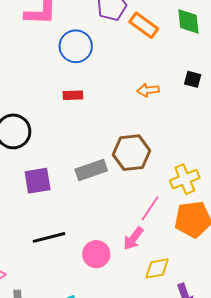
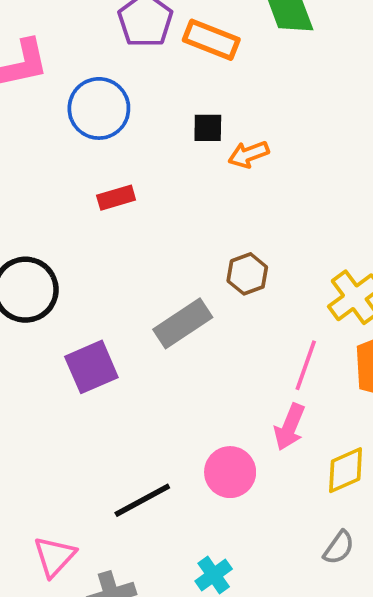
black square: (193, 79) -> (208, 128), moved
brown hexagon: (132, 153) -> (247, 274), size x0.6
black line: (49, 237) -> (142, 500), moved

